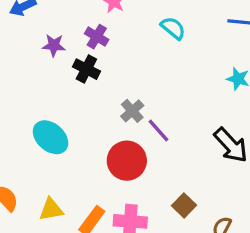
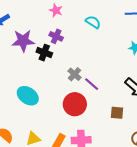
purple cross: (97, 37) -> (56, 36), moved
purple star: (54, 45) -> (23, 41), size x1.6
brown square: (184, 205) -> (117, 113), moved, turned -32

